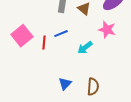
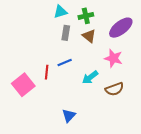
pink square: (22, 36) -> (23, 85), moved
brown semicircle: (93, 87) -> (114, 89), moved, turned 66

